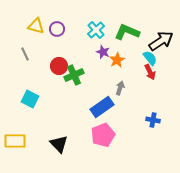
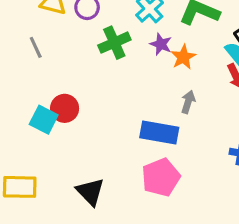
red circle: (59, 66) -> (65, 108), moved
green cross: (74, 75) -> (114, 43), moved
blue rectangle: (102, 107) -> (159, 132), turned 45

